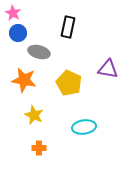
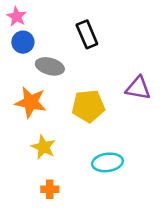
black rectangle: (68, 27) -> (87, 34), turned -35
yellow pentagon: (69, 83) -> (88, 106), turned -30

